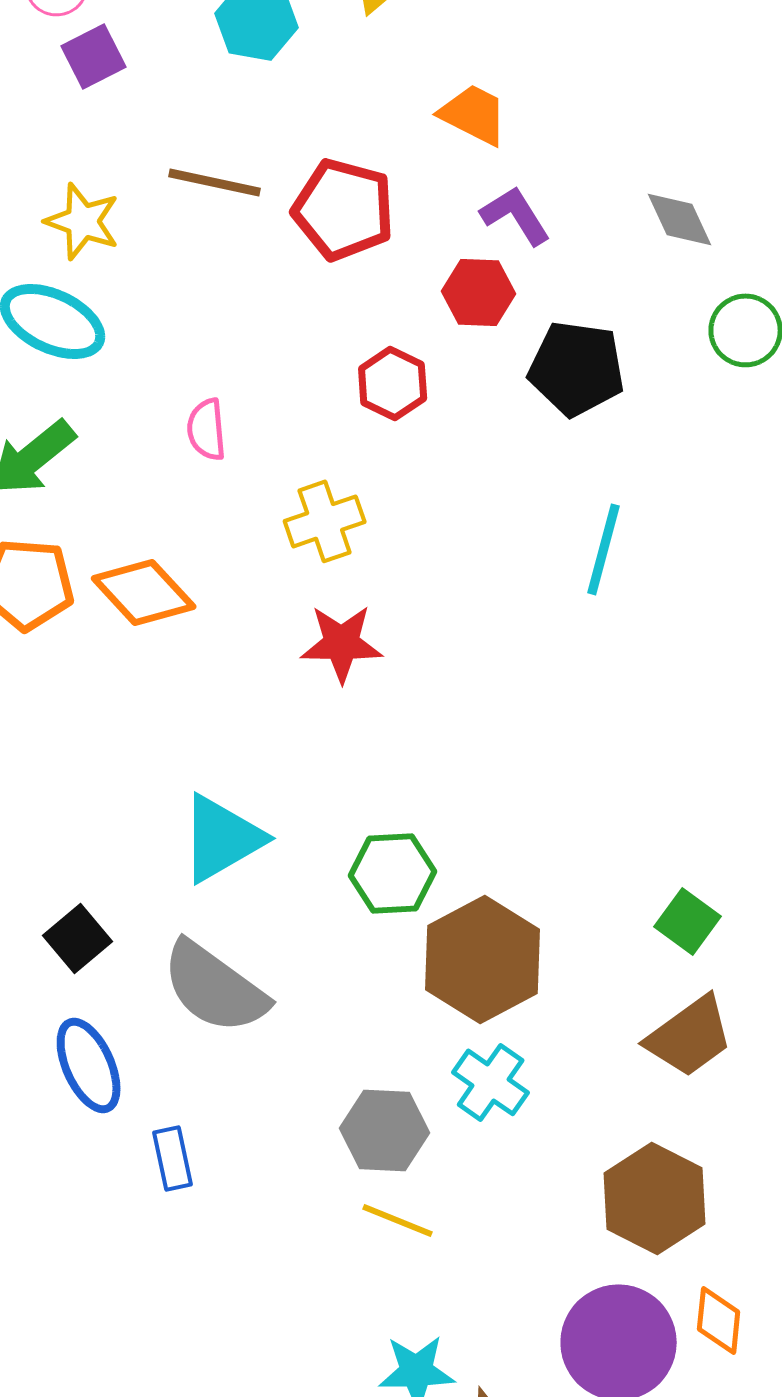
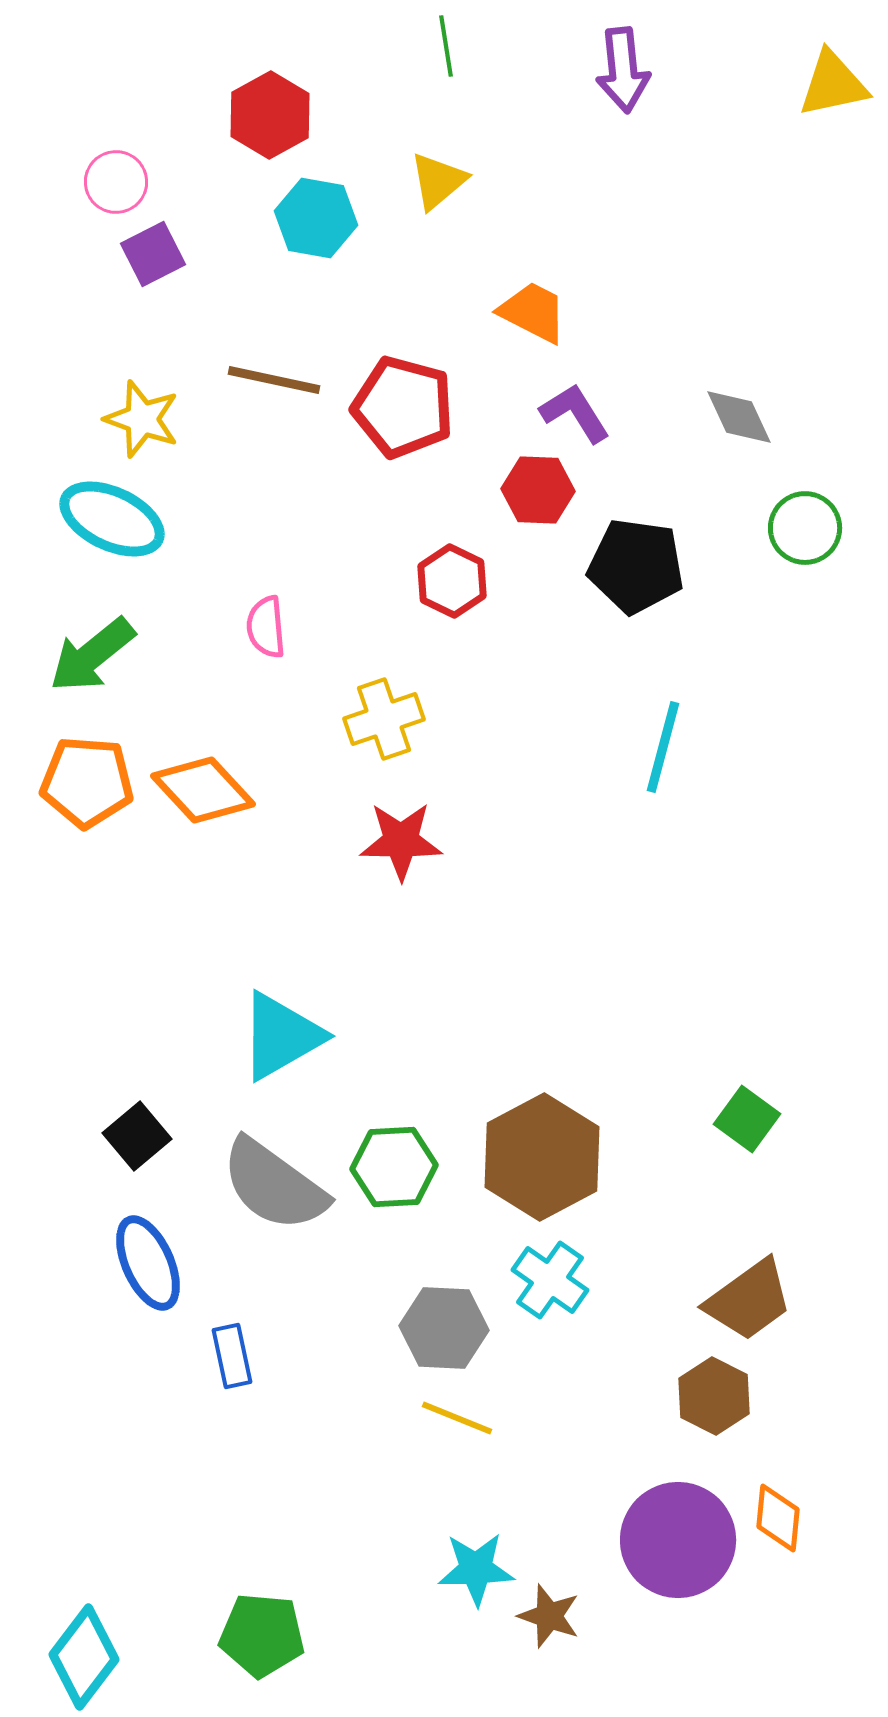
green hexagon: (393, 873) -> (394, 1167), moved
brown trapezoid: (690, 1036) -> (749, 1300), moved
brown hexagon: (655, 1198) -> (714, 1396), size x0.7

